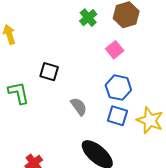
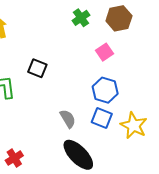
gray semicircle: (79, 107) -> (68, 119), moved

